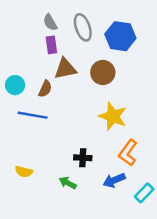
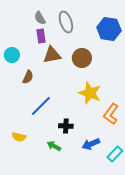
blue hexagon: (120, 36) -> (109, 29), moved
cyan circle: (15, 85) -> (12, 55), moved
brown semicircle: (45, 89) -> (28, 77), moved
blue line: (33, 115) -> (41, 106), moved, turned -55
orange L-shape: (128, 153) -> (111, 114), moved

